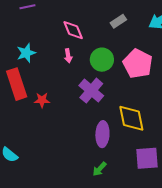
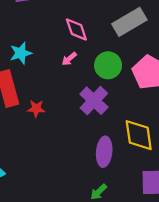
gray rectangle: (118, 21) -> (129, 22), size x1.8
pink arrow: (68, 56) -> (69, 59), turned 56

